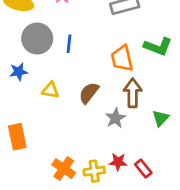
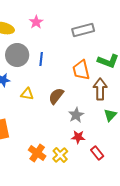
brown arrow: (133, 93) -> (100, 89), moved
red star: (118, 162) -> (78, 137), moved
yellow cross: (94, 171) -> (60, 155), turned -35

